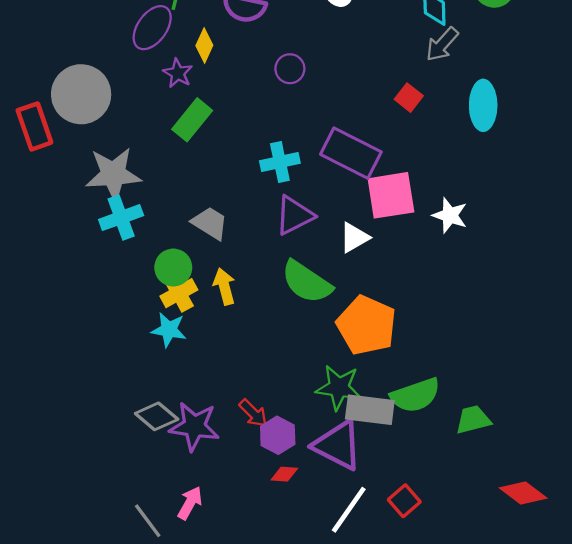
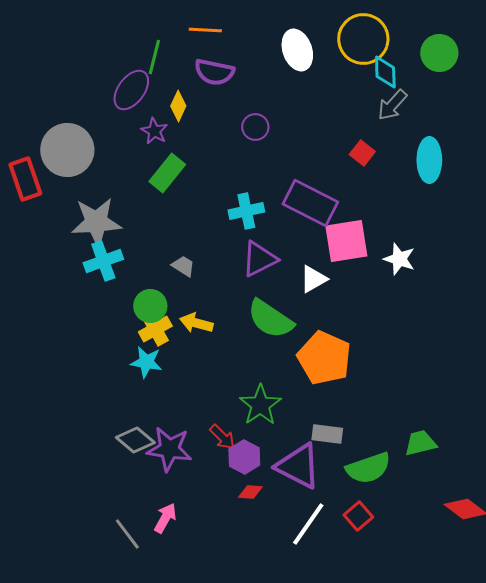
gray trapezoid: (210, 223) -> (183, 266), size x0.7
yellow arrow: (224, 286) -> (196, 323), turned -60
green star: (339, 387) -> (260, 405), moved, turned 30
green semicircle: (415, 395) -> (368, 468), moved
gray rectangle: (370, 410) -> (327, 434), size x0.7

